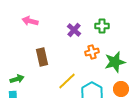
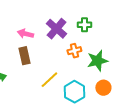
pink arrow: (30, 21) -> (25, 34), moved
purple cross: (74, 30) -> (56, 29), size x1.5

